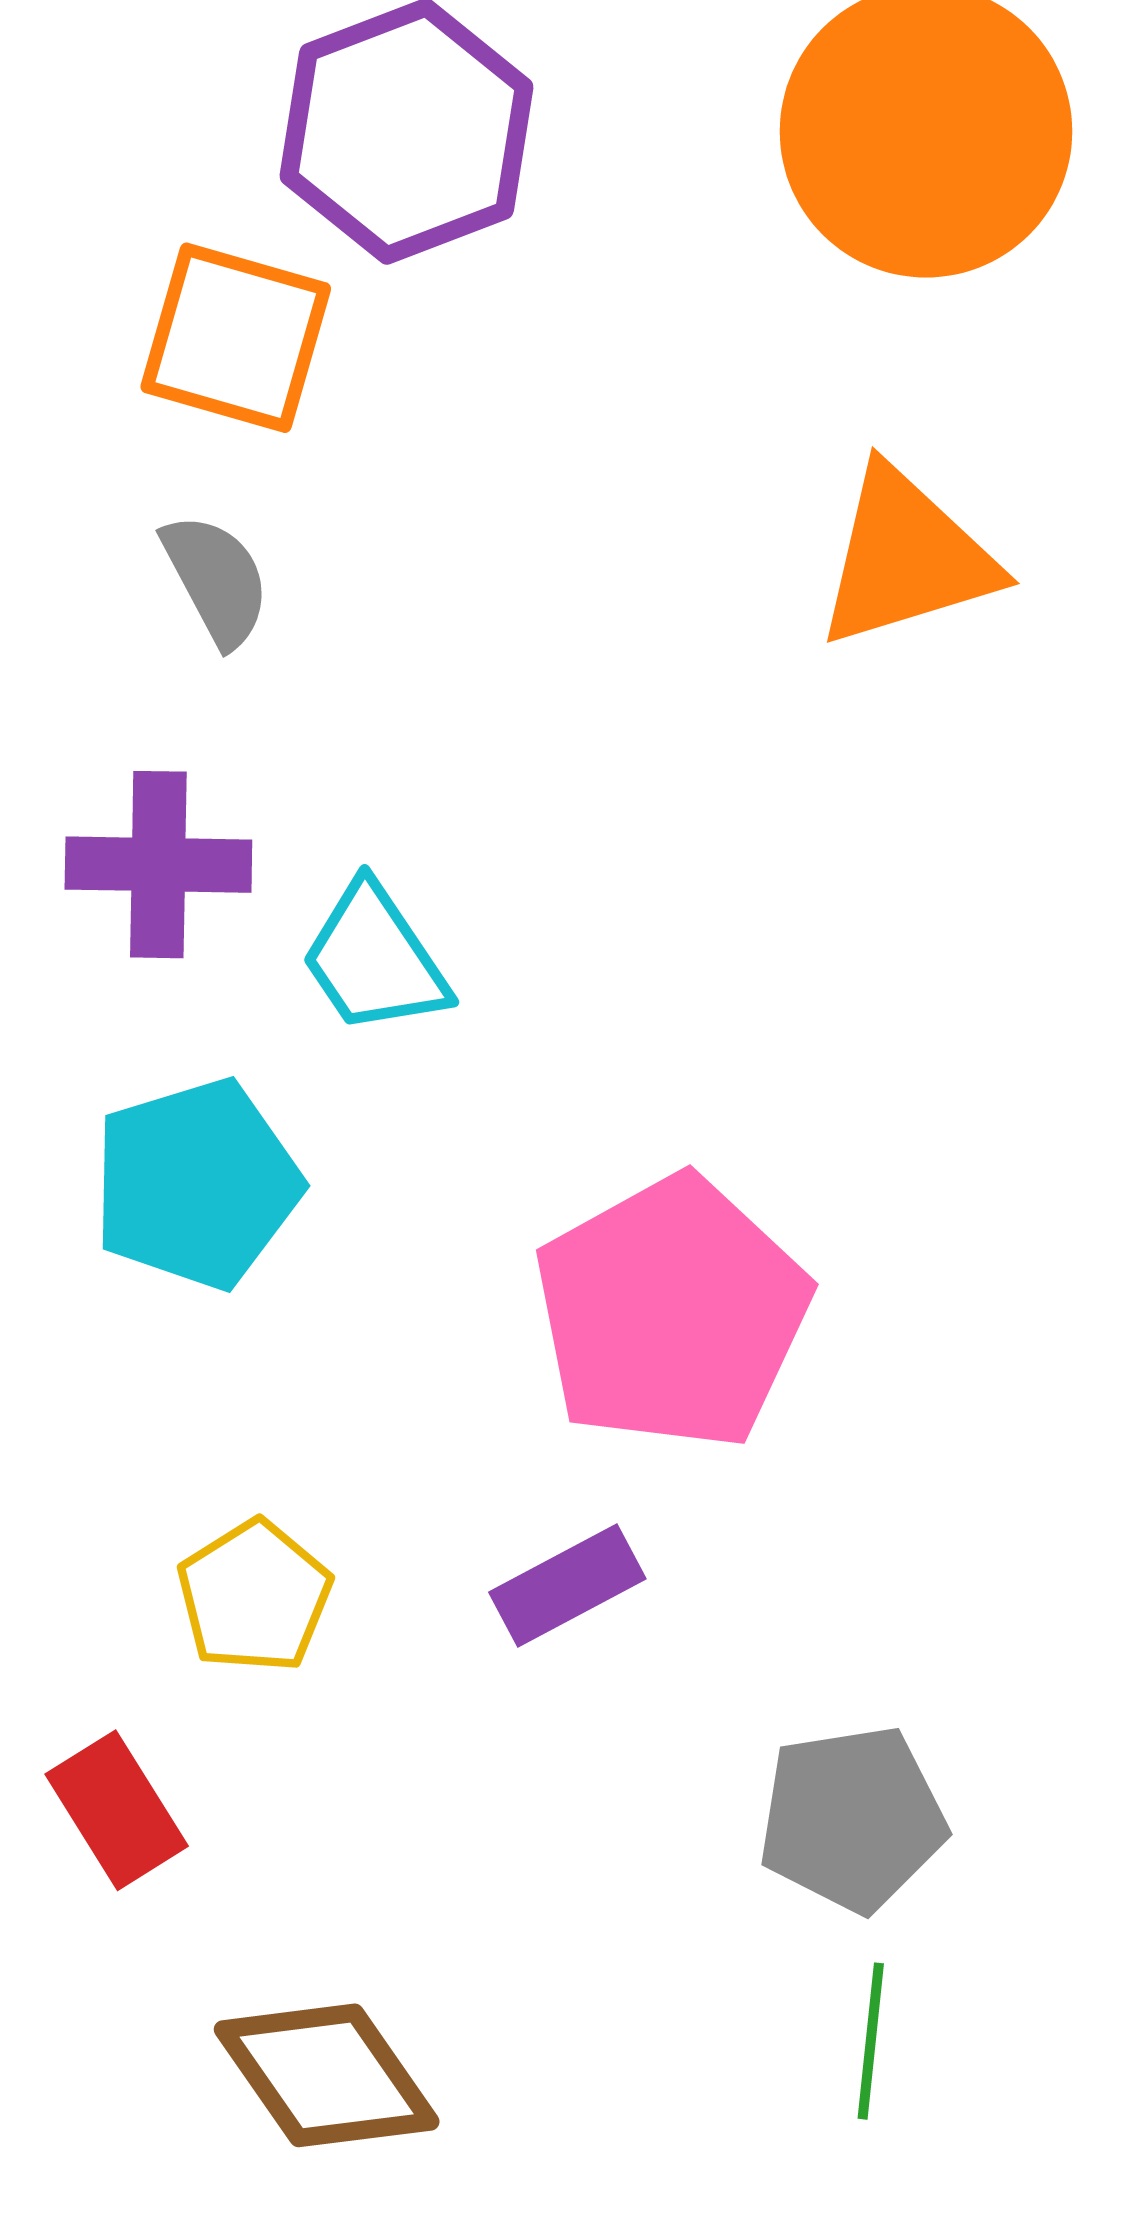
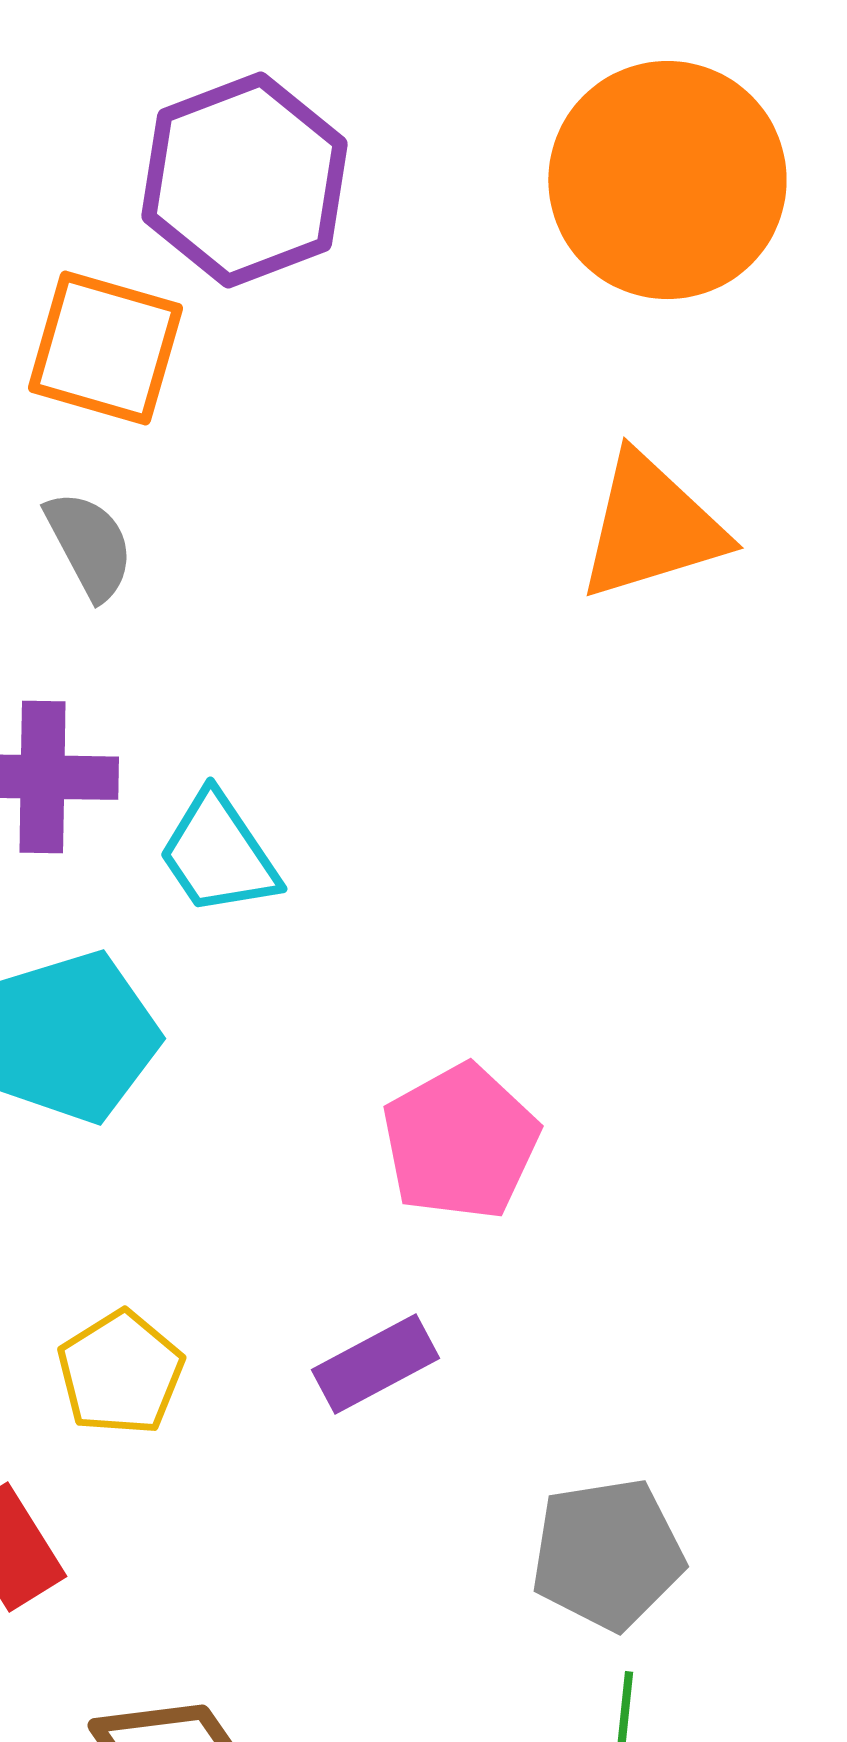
pink pentagon: (672, 1313) -> (460, 1142), size x0.7

